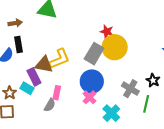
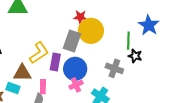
brown triangle: (44, 65) -> (22, 73), moved
purple rectangle: (34, 77) -> (55, 62), moved, turned 48
pink cross: (89, 97) -> (76, 85), turned 32
green line: (146, 104) -> (128, 41), moved

